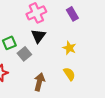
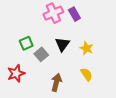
purple rectangle: (72, 14) -> (74, 14), moved
black triangle: (38, 36) -> (62, 44), moved

